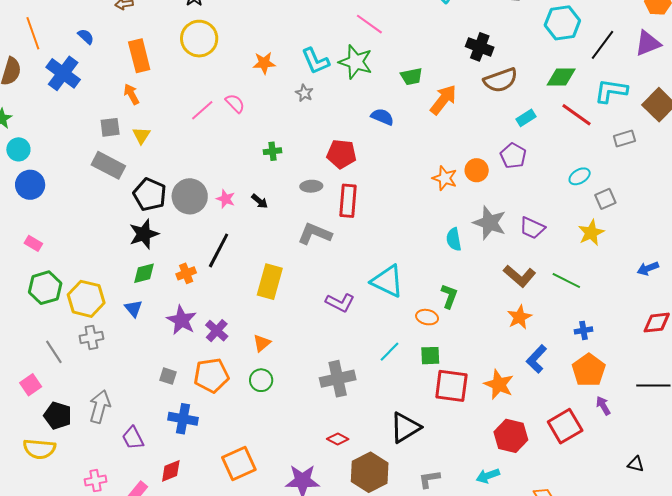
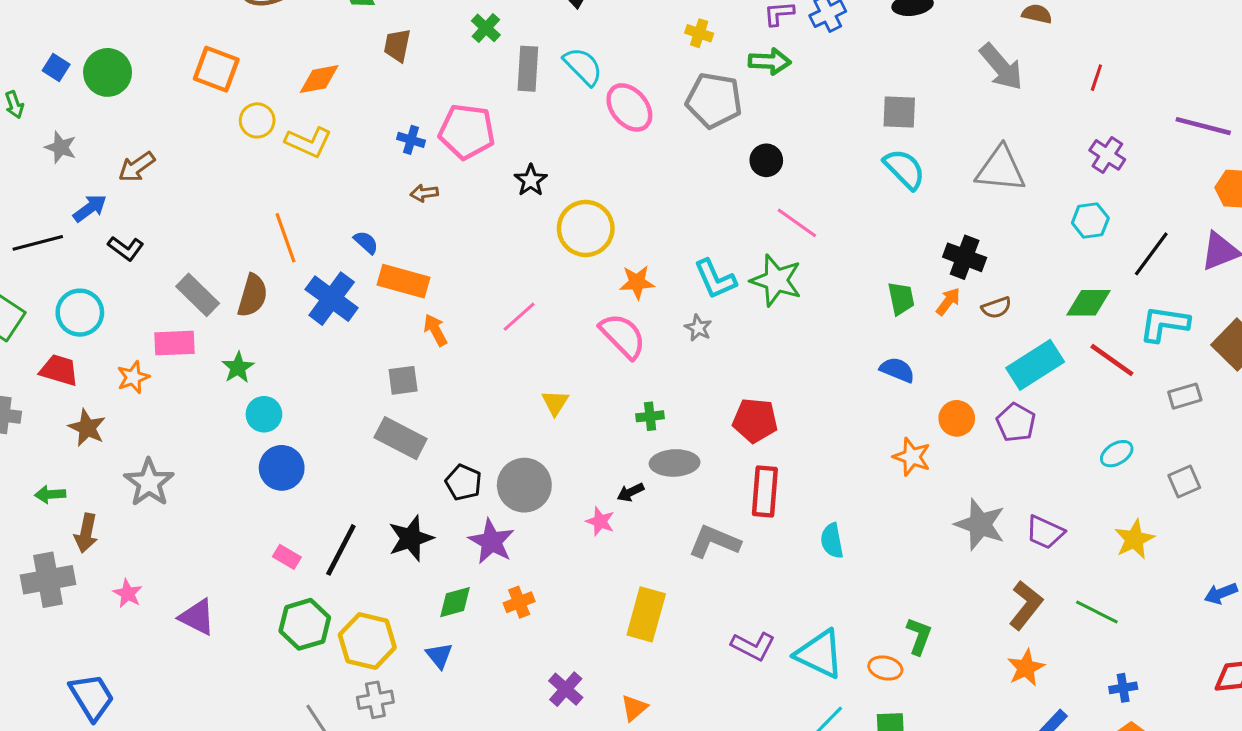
cyan hexagon: (562, 23) -> (1090, 221), size x0.7
yellow circle: (199, 39) -> (586, 228), moved
orange rectangle: (139, 56) -> (403, 281), moved, turned -60
green trapezoid: (411, 76) -> (901, 298), moved, turned -90
brown semicircle: (501, 80) -> (996, 308), size x0.6
orange arrow: (443, 100) -> (948, 301), moved, size x0.6
pink semicircle: (235, 103) -> (623, 336), moved, size x1.6
pink line: (202, 110) -> (519, 317), moved
blue semicircle: (382, 117) -> (897, 370), moved
cyan rectangle: (526, 118) -> (1035, 365), size x1.8
yellow triangle: (141, 135) -> (555, 403), moved
orange circle: (477, 170) -> (957, 418), moved
gray ellipse: (311, 186) -> (675, 463), moved, size x1.4
black pentagon: (150, 194) -> (464, 482), size x0.7
pink star: (226, 199) -> (600, 521), moved
gray square: (605, 199) -> (1184, 481), moved
black arrow: (260, 201) -> (631, 492), turned 114
black star: (144, 234) -> (411, 538), moved
cyan semicircle: (454, 239) -> (832, 541), moved
black line: (219, 250) -> (341, 550), moved
brown L-shape: (520, 276) -> (1026, 605), turned -92
cyan triangle: (387, 281) -> (820, 654), moved
purple star: (182, 320) -> (491, 542), moved

